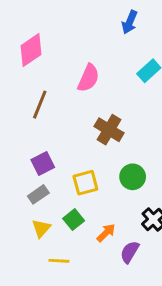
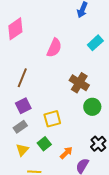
brown line: (40, 105) -> (22, 78), moved
brown cross: (109, 130) -> (79, 83), moved
green circle: (133, 177) -> (92, 107), moved

